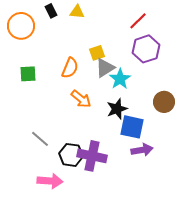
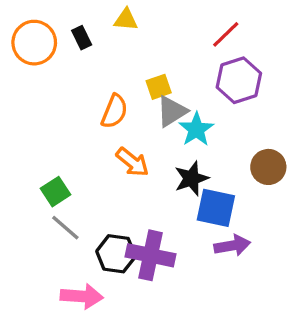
black rectangle: (51, 11) -> (82, 38), moved
green square: (28, 74) -> (56, 192), moved, turned -30

